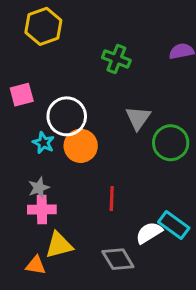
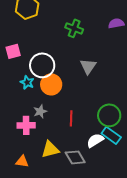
green circle: (171, 143) -> (109, 115), moved
gray star: (39, 188) -> (40, 111), moved
yellow triangle: (59, 245) -> (50, 149), moved

